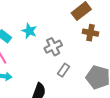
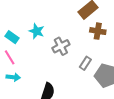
gray rectangle: (63, 70) -> (85, 63), moved

